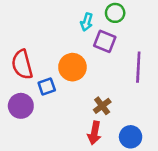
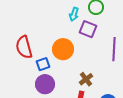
purple circle: (21, 106) -> (45, 84), moved

